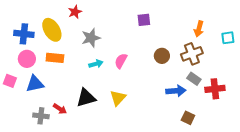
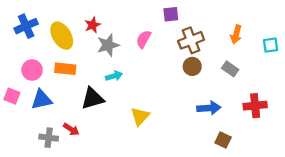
red star: (75, 12) -> (93, 25), moved
purple square: (144, 20) -> (171, 14), moved
blue cross: (24, 34) -> (26, 26), moved, turned -30
brown cross: (192, 54) -> (191, 40), moved
pink semicircle: (121, 61) -> (144, 39), moved
gray rectangle: (194, 79) -> (230, 69), moved
black triangle: (86, 98) -> (93, 98), moved

